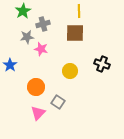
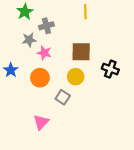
brown square: (75, 33) -> (81, 52), moved
orange circle: (36, 87) -> (40, 78), moved
gray square: (58, 102) -> (63, 97), moved

